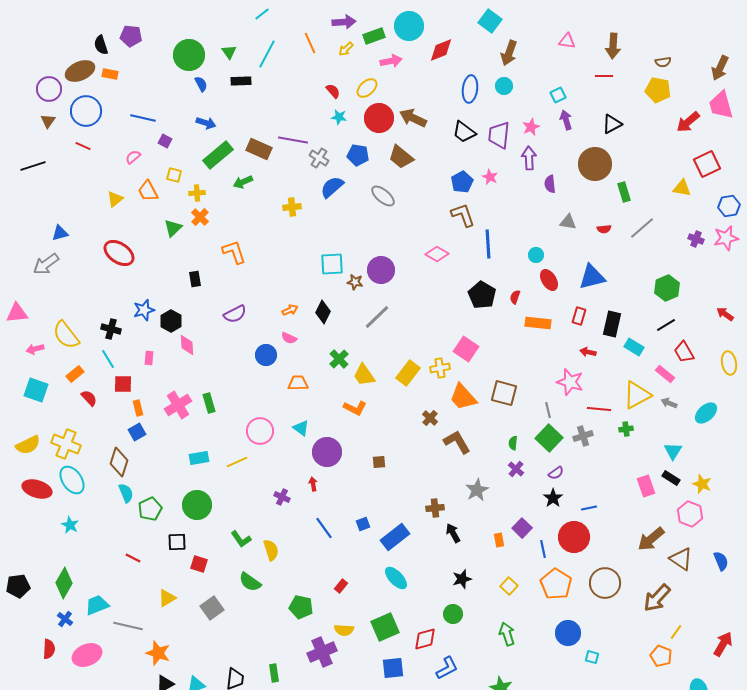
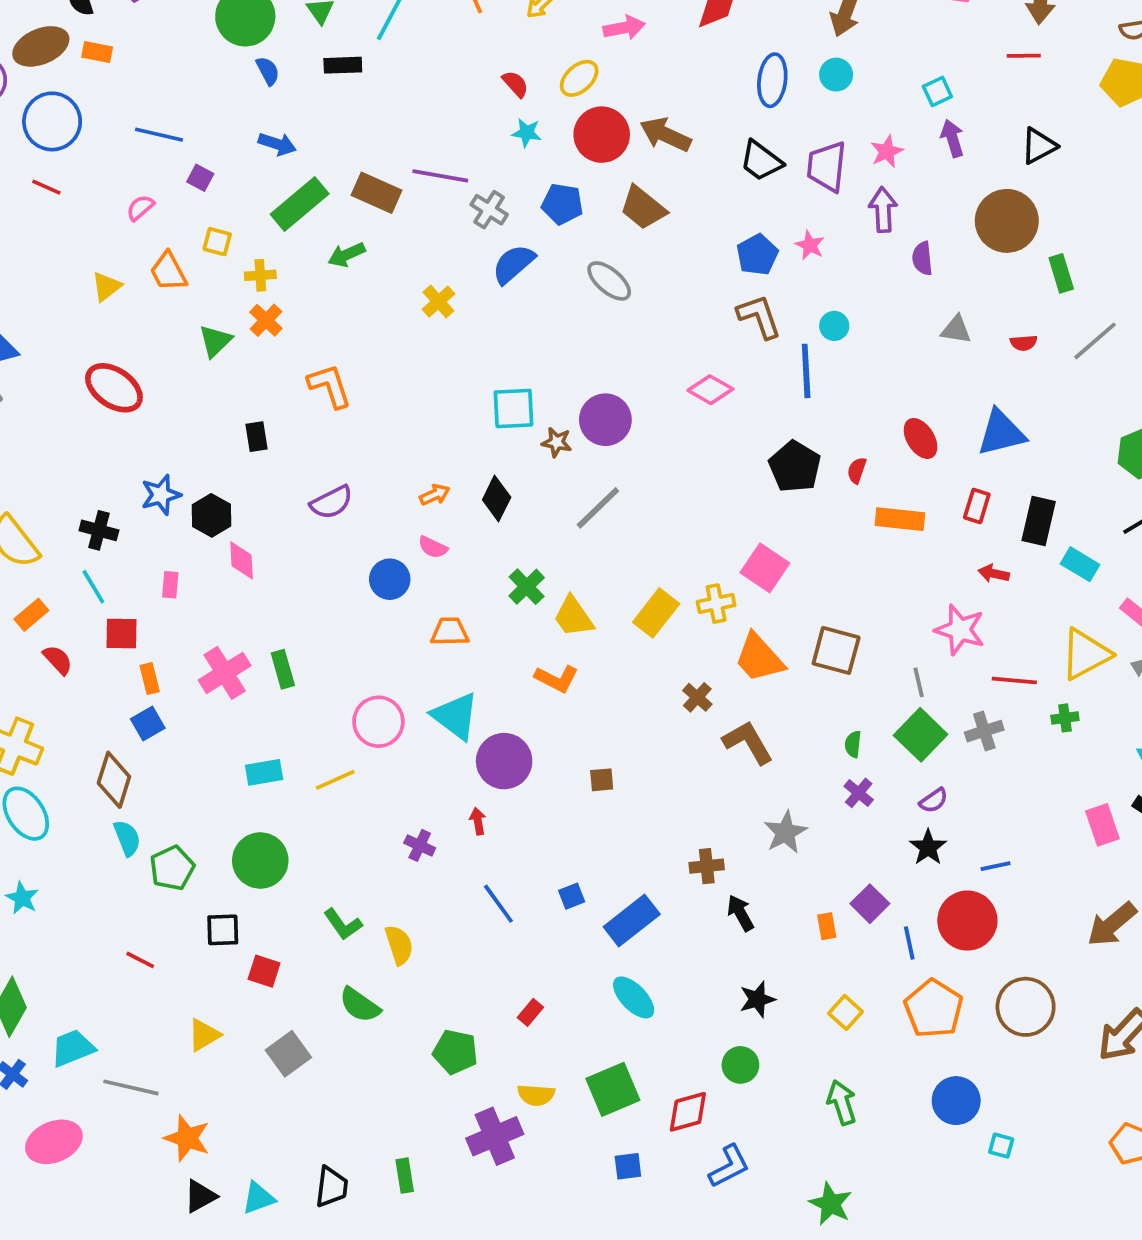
yellow cross: (292, 207) -> (438, 302), turned -36
cyan circle: (536, 255) -> (834, 326), moved
cyan triangle: (301, 428) -> (455, 716), size x1.6
blue square: (393, 668) -> (628, 1166), size x0.7

